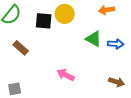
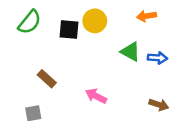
brown rectangle: (21, 48) -> (47, 79), moved

